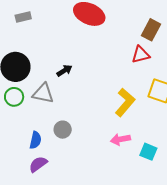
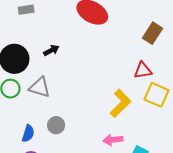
red triangle: (141, 55) -> (143, 70), moved
black arrow: (64, 71) -> (51, 50), moved

